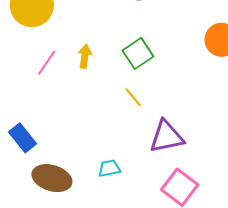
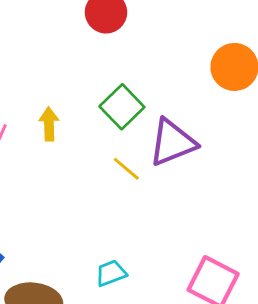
purple triangle: (167, 137) -> (172, 142), moved

